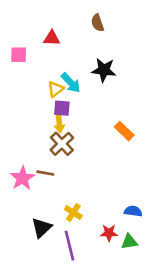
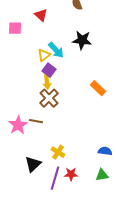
red triangle: (52, 38) -> (41, 15), turned 40
purple square: (62, 108) -> (49, 70), turned 32
red star: (109, 233) -> (71, 174), moved
purple line: (70, 246) -> (55, 178), turned 30

